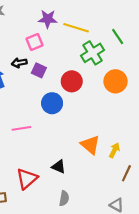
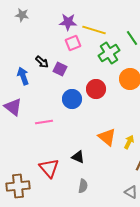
pink square: (35, 42) -> (73, 43), moved
black arrow: (19, 63) -> (42, 62), turned -128
red circle: (72, 81) -> (96, 89), moved
red triangle: (27, 179) -> (49, 168), turned -30

